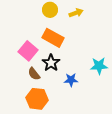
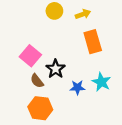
orange rectangle: (53, 38) -> (93, 42), moved, turned 45
cyan star: (99, 66) -> (101, 82), moved, turned 30

